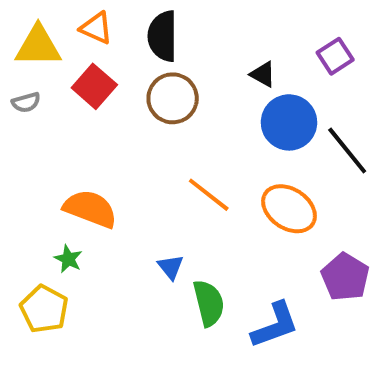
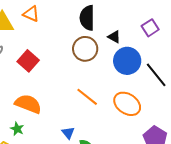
black semicircle: (163, 36) -> (87, 18), moved
red square: (94, 86) -> (28, 61), moved
brown circle: (173, 98) -> (85, 49), moved

